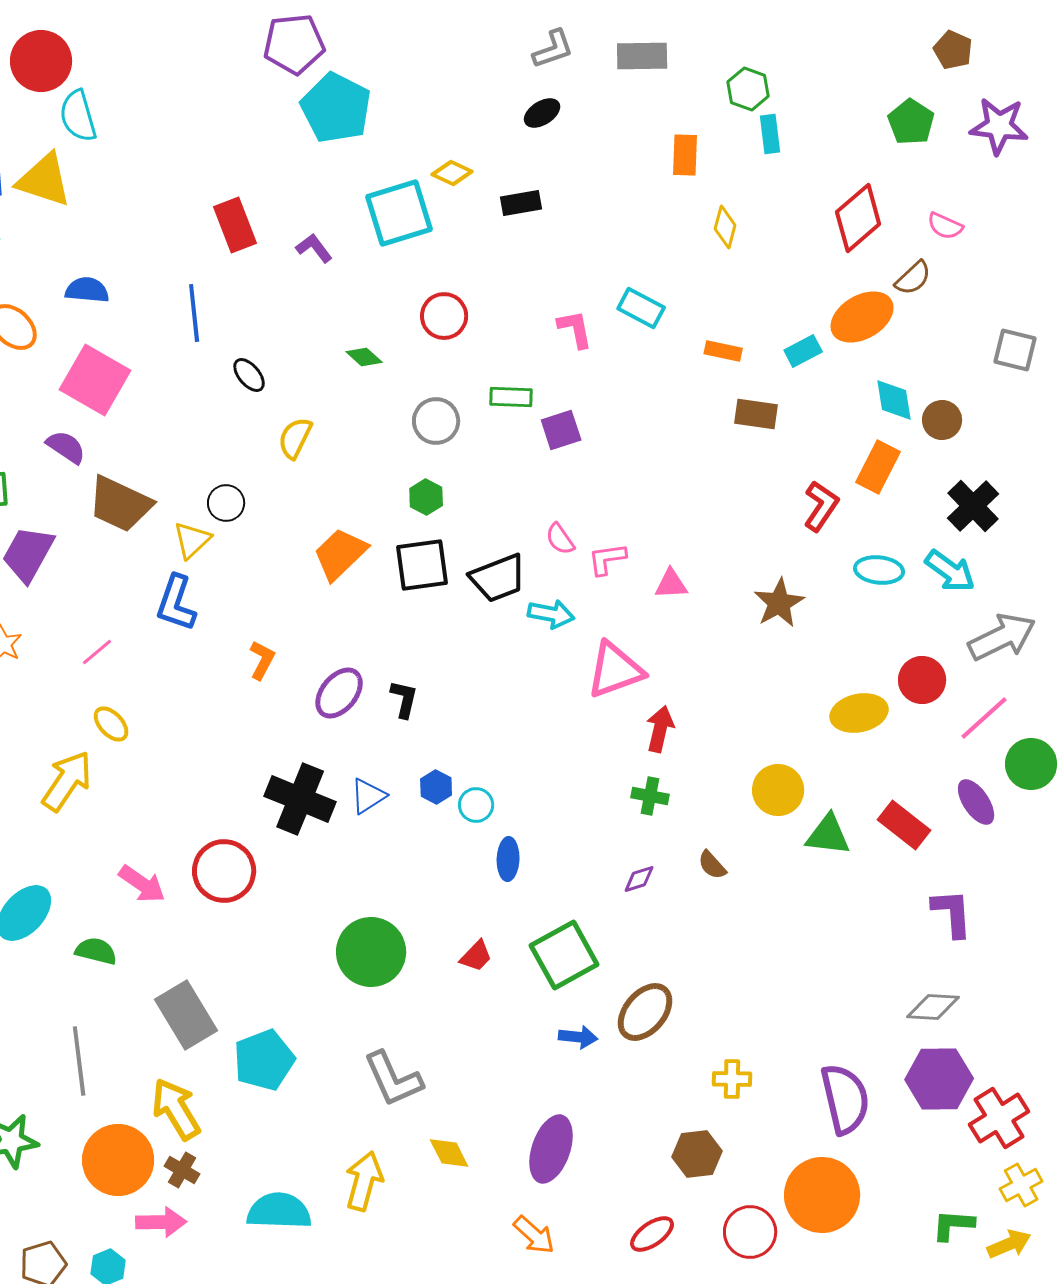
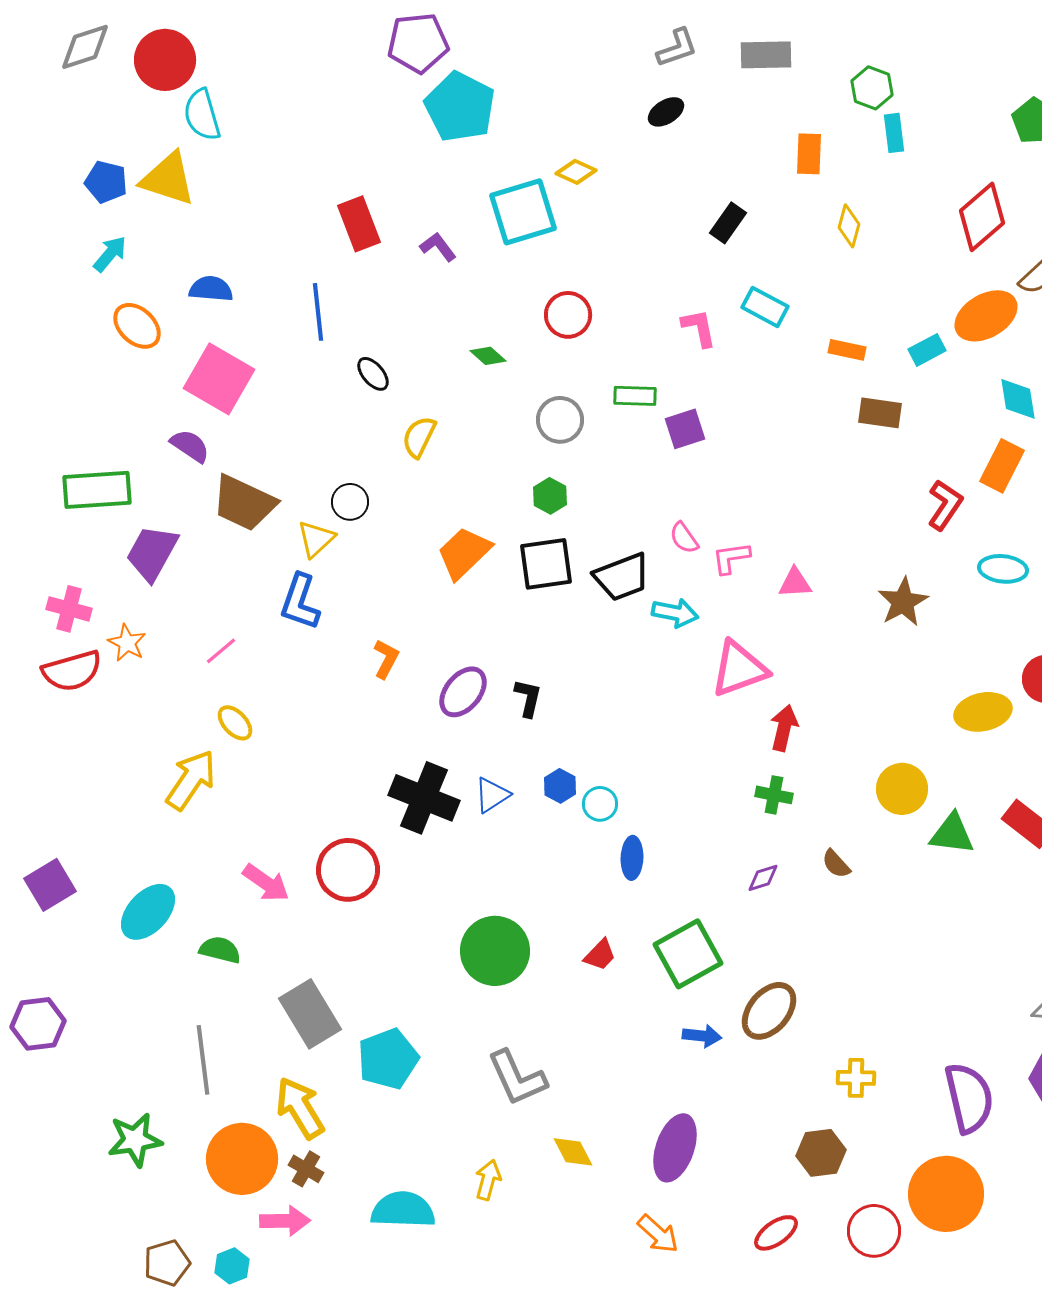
black rectangle: (521, 203) -> (728, 223), moved, turned -45
yellow arrow: (364, 1181) -> (488, 1180), size x0.7

